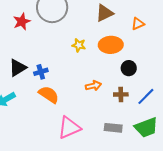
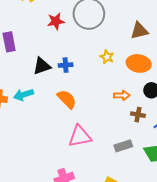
blue cross: (41, 72) -> (66, 65), moved
orange arrow: (93, 86) -> (122, 95), moved
gray rectangle: (113, 128) -> (123, 146), turned -36

